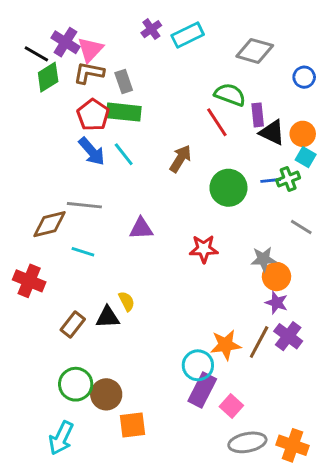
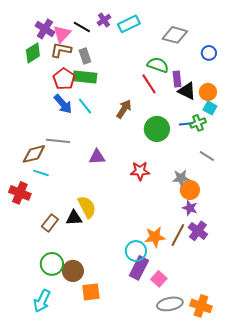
black line: (36, 54) -> (82, 27), moved
cyan line: (83, 252) -> (41, 173), moved
yellow semicircle: (127, 301) -> (87, 207), size x1.6

